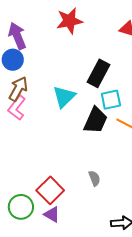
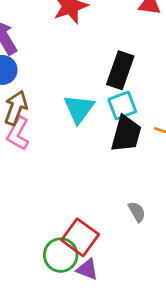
cyan square: (111, 100) -> (122, 106), moved
green circle: (21, 207) -> (61, 255), moved

